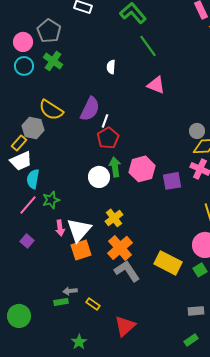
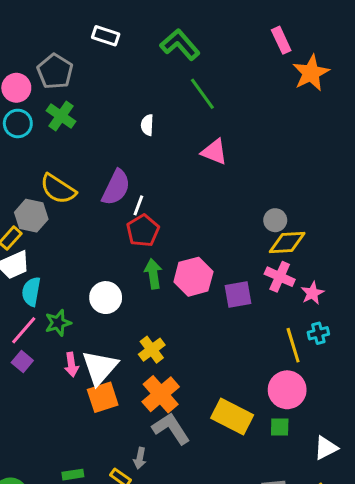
white circle: (99, 177) -> (106, 298), moved
purple square: (27, 241) -> (22, 362), moved
green square: (200, 270) -> (280, 427), turned 32
gray arrow: (70, 291) -> (140, 458), moved, turned -72

